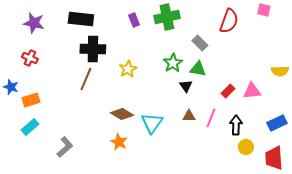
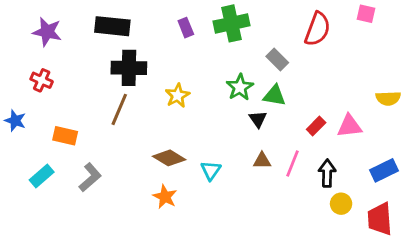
orange rectangle: (31, 100) -> (65, 136), moved, turned 30
cyan triangle: (152, 123) -> (211, 170), size x0.7
gray L-shape: (65, 147) -> (90, 177), moved

